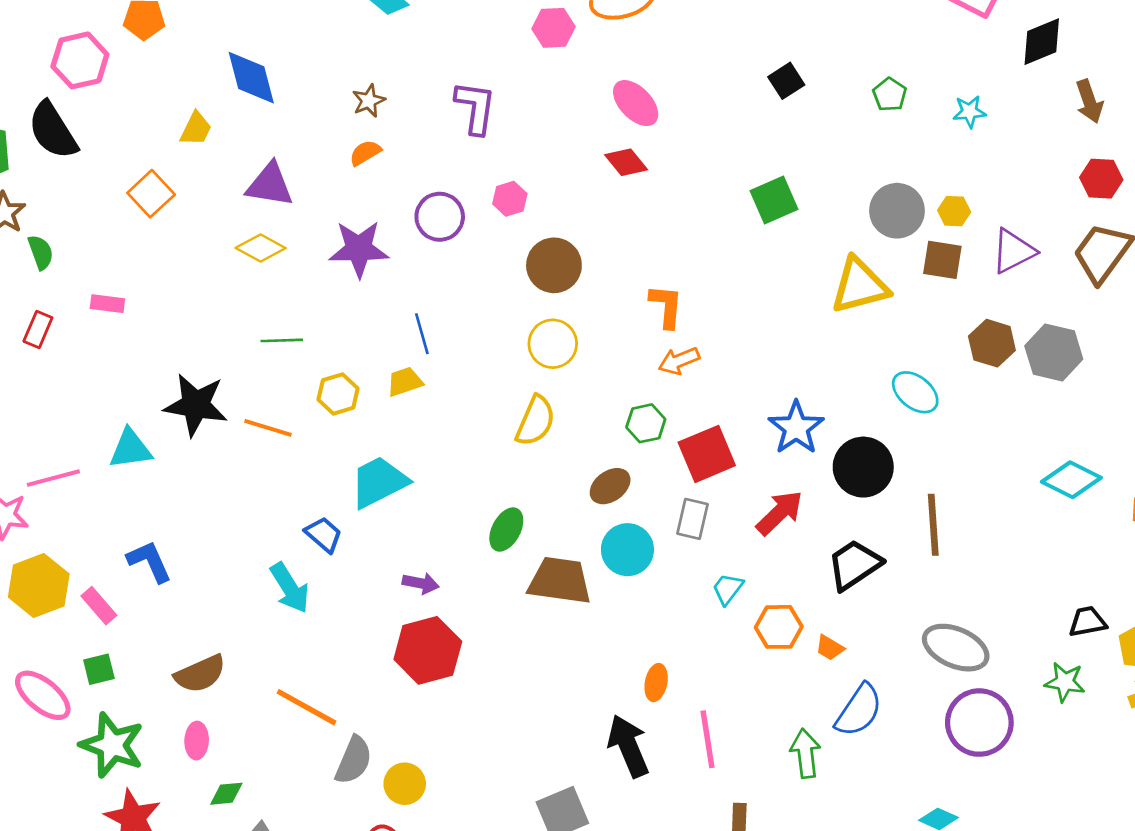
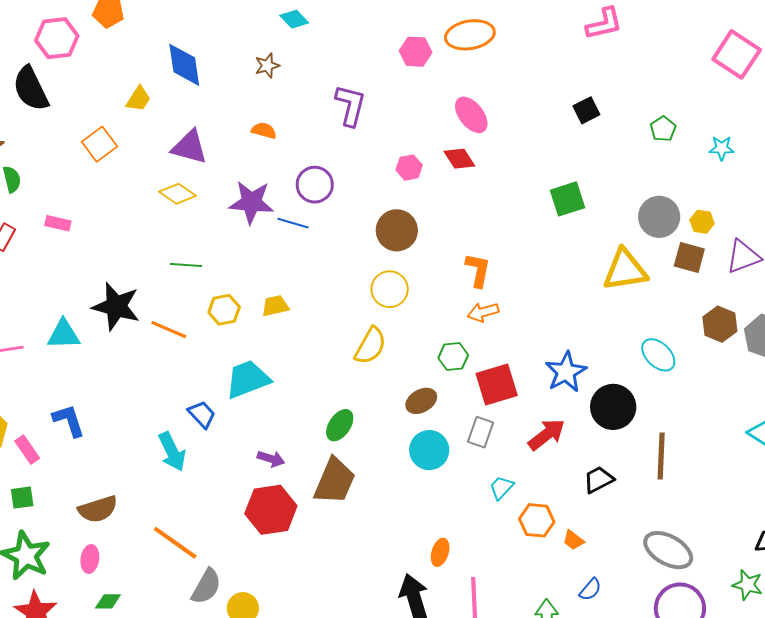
brown star: (369, 101) -> (267, 66), moved
orange semicircle: (365, 153) -> (264, 131), turned 40
pink hexagon: (510, 199) -> (409, 168), moved
blue line: (422, 334) -> (293, 223), moved, turned -64
black trapezoid: (854, 565) -> (599, 480), size x0.7
brown trapezoid: (560, 581) -> (335, 481), moved, turned 99
blue semicircle: (859, 710) -> (590, 589), size x0.6

